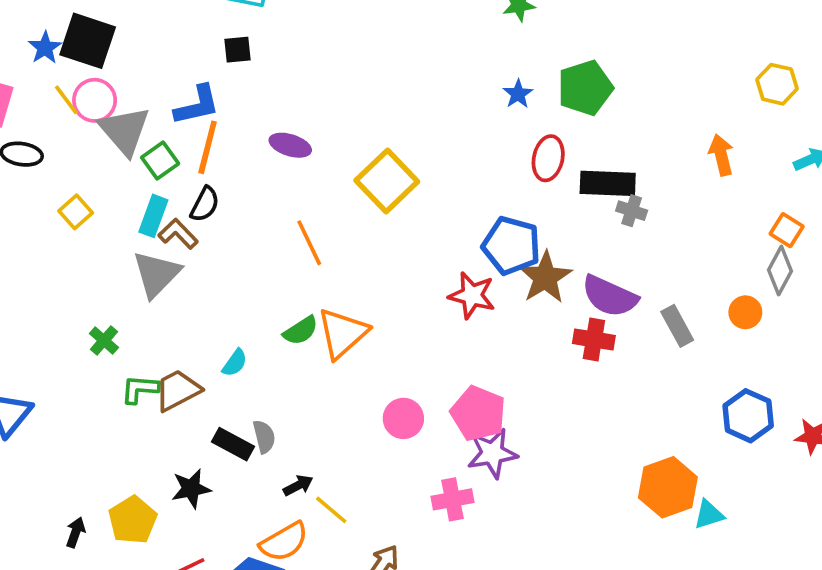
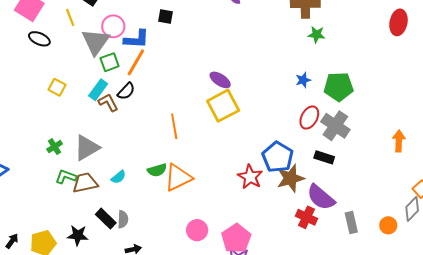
pink circle: (95, 100) -> (113, 26), moved
purple ellipse: (290, 145) -> (220, 80), moved
black rectangle: (608, 183) -> (324, 157), moved, size x0.7
gray cross: (632, 211) -> (335, 126), moved, size x1.8
yellow square: (76, 212) -> (57, 87), moved, turned -36
gray triangle: (156, 274) -> (87, 148), moved

